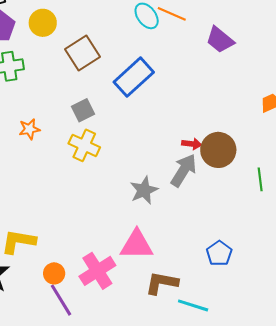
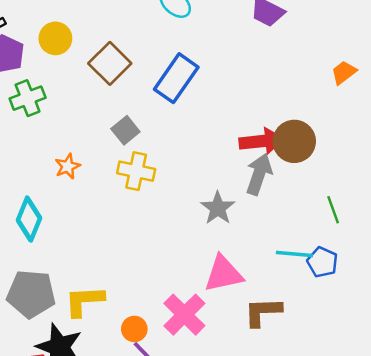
red arrow: (192, 144) -> (262, 141), size x1.8
green line: (260, 179) -> (333, 210), moved
cyan line: (193, 305) -> (295, 254), moved

